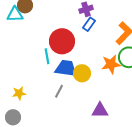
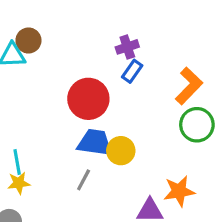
cyan line: (47, 56) -> (17, 162), moved
orange star: (111, 64) -> (179, 191), moved

